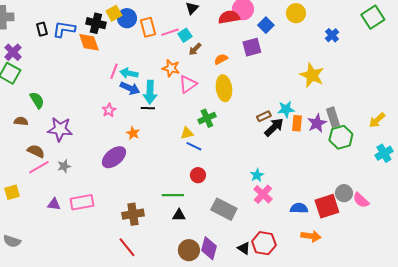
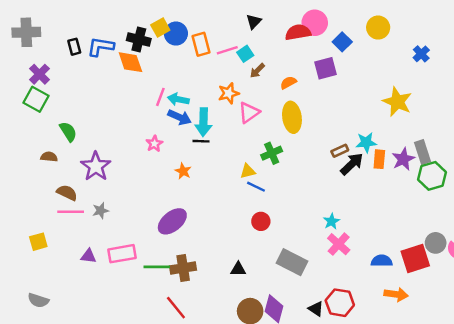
orange star: (171, 68) -> (229, 93), turned -30
purple star: (60, 129) -> (96, 166), turned 30
purple ellipse: (114, 157) -> (172, 221), moved
pink line: (39, 167) -> (71, 212), turned 30
green line: (173, 195) -> (157, 267), moved

